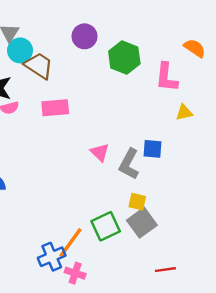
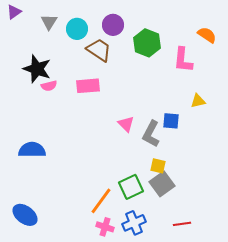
cyan circle: (20, 50) -> (77, 29), moved
brown trapezoid: (39, 66) -> (99, 50), moved
yellow triangle: (184, 113) -> (198, 101), moved
blue cross: (52, 257) -> (134, 223), moved

